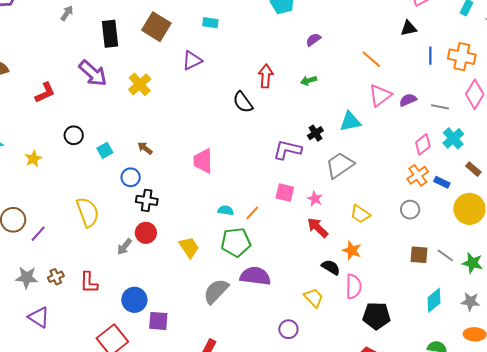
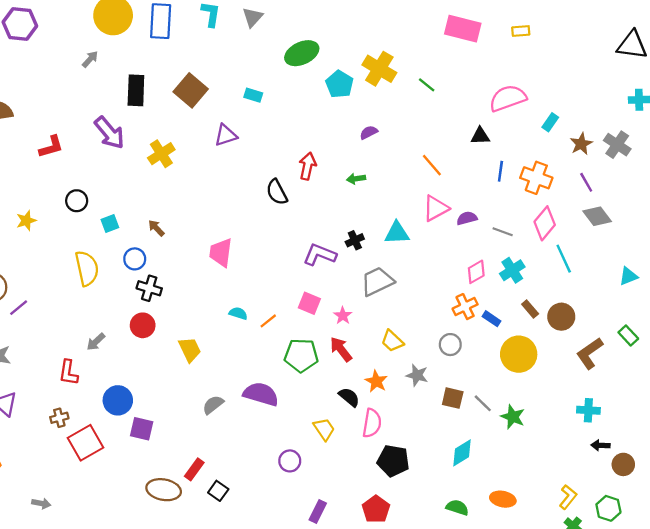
yellow semicircle: (88, 212) -> (87, 268), moved
green pentagon: (236, 242) -> (301, 355), moved
gray arrow: (124, 247) -> (96, 342), moved
brown cross: (56, 277) -> (59, 418), moved
gray semicircle: (216, 291) -> (213, 405), size x0.7
gray star: (470, 302) -> (417, 375), moved

